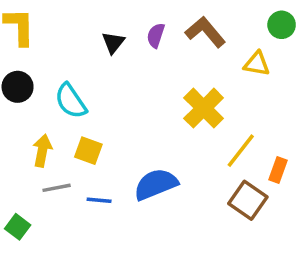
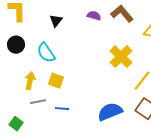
purple semicircle: (156, 35) -> (94, 16), turned 88
black triangle: (113, 43) -> (56, 21), moved
blue semicircle: (156, 184) -> (110, 112), moved

